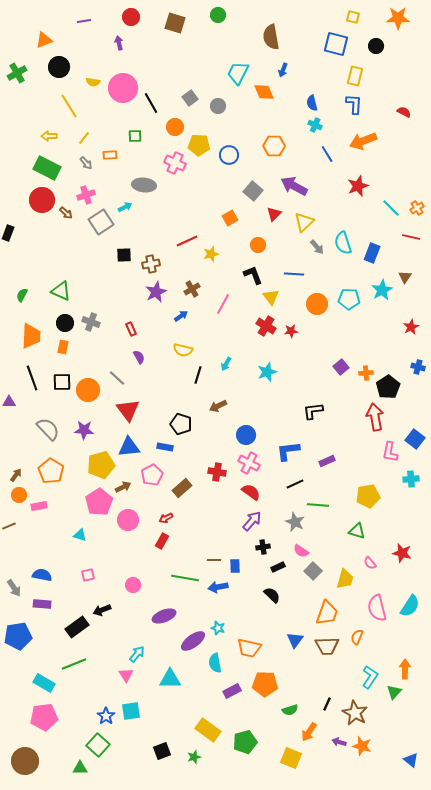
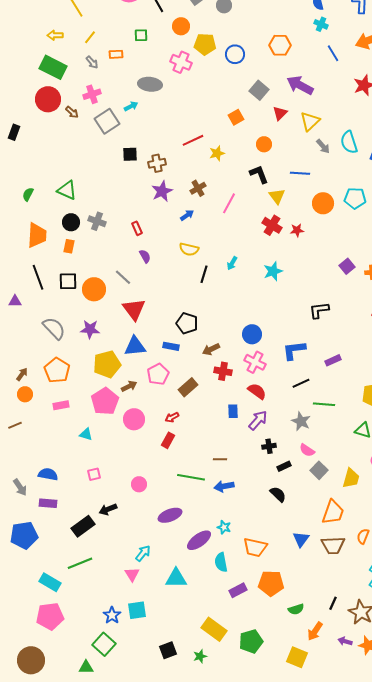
brown arrow: (218, 406) -> (211, 349), moved
pink rectangle: (39, 506) -> (61, 405), moved
blue rectangle: (235, 566) -> (233, 411), moved

